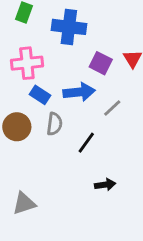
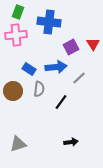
pink cross: (27, 63) -> (16, 35), moved
purple square: (101, 63) -> (71, 47), turned 35
black arrow: (105, 185) -> (71, 142), moved

